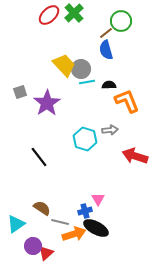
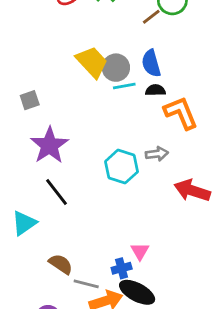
blue semicircle: (106, 50) -> (151, 63), moved
purple star: (47, 103) -> (49, 145), moved
cyan triangle: (16, 224) -> (24, 223), moved

